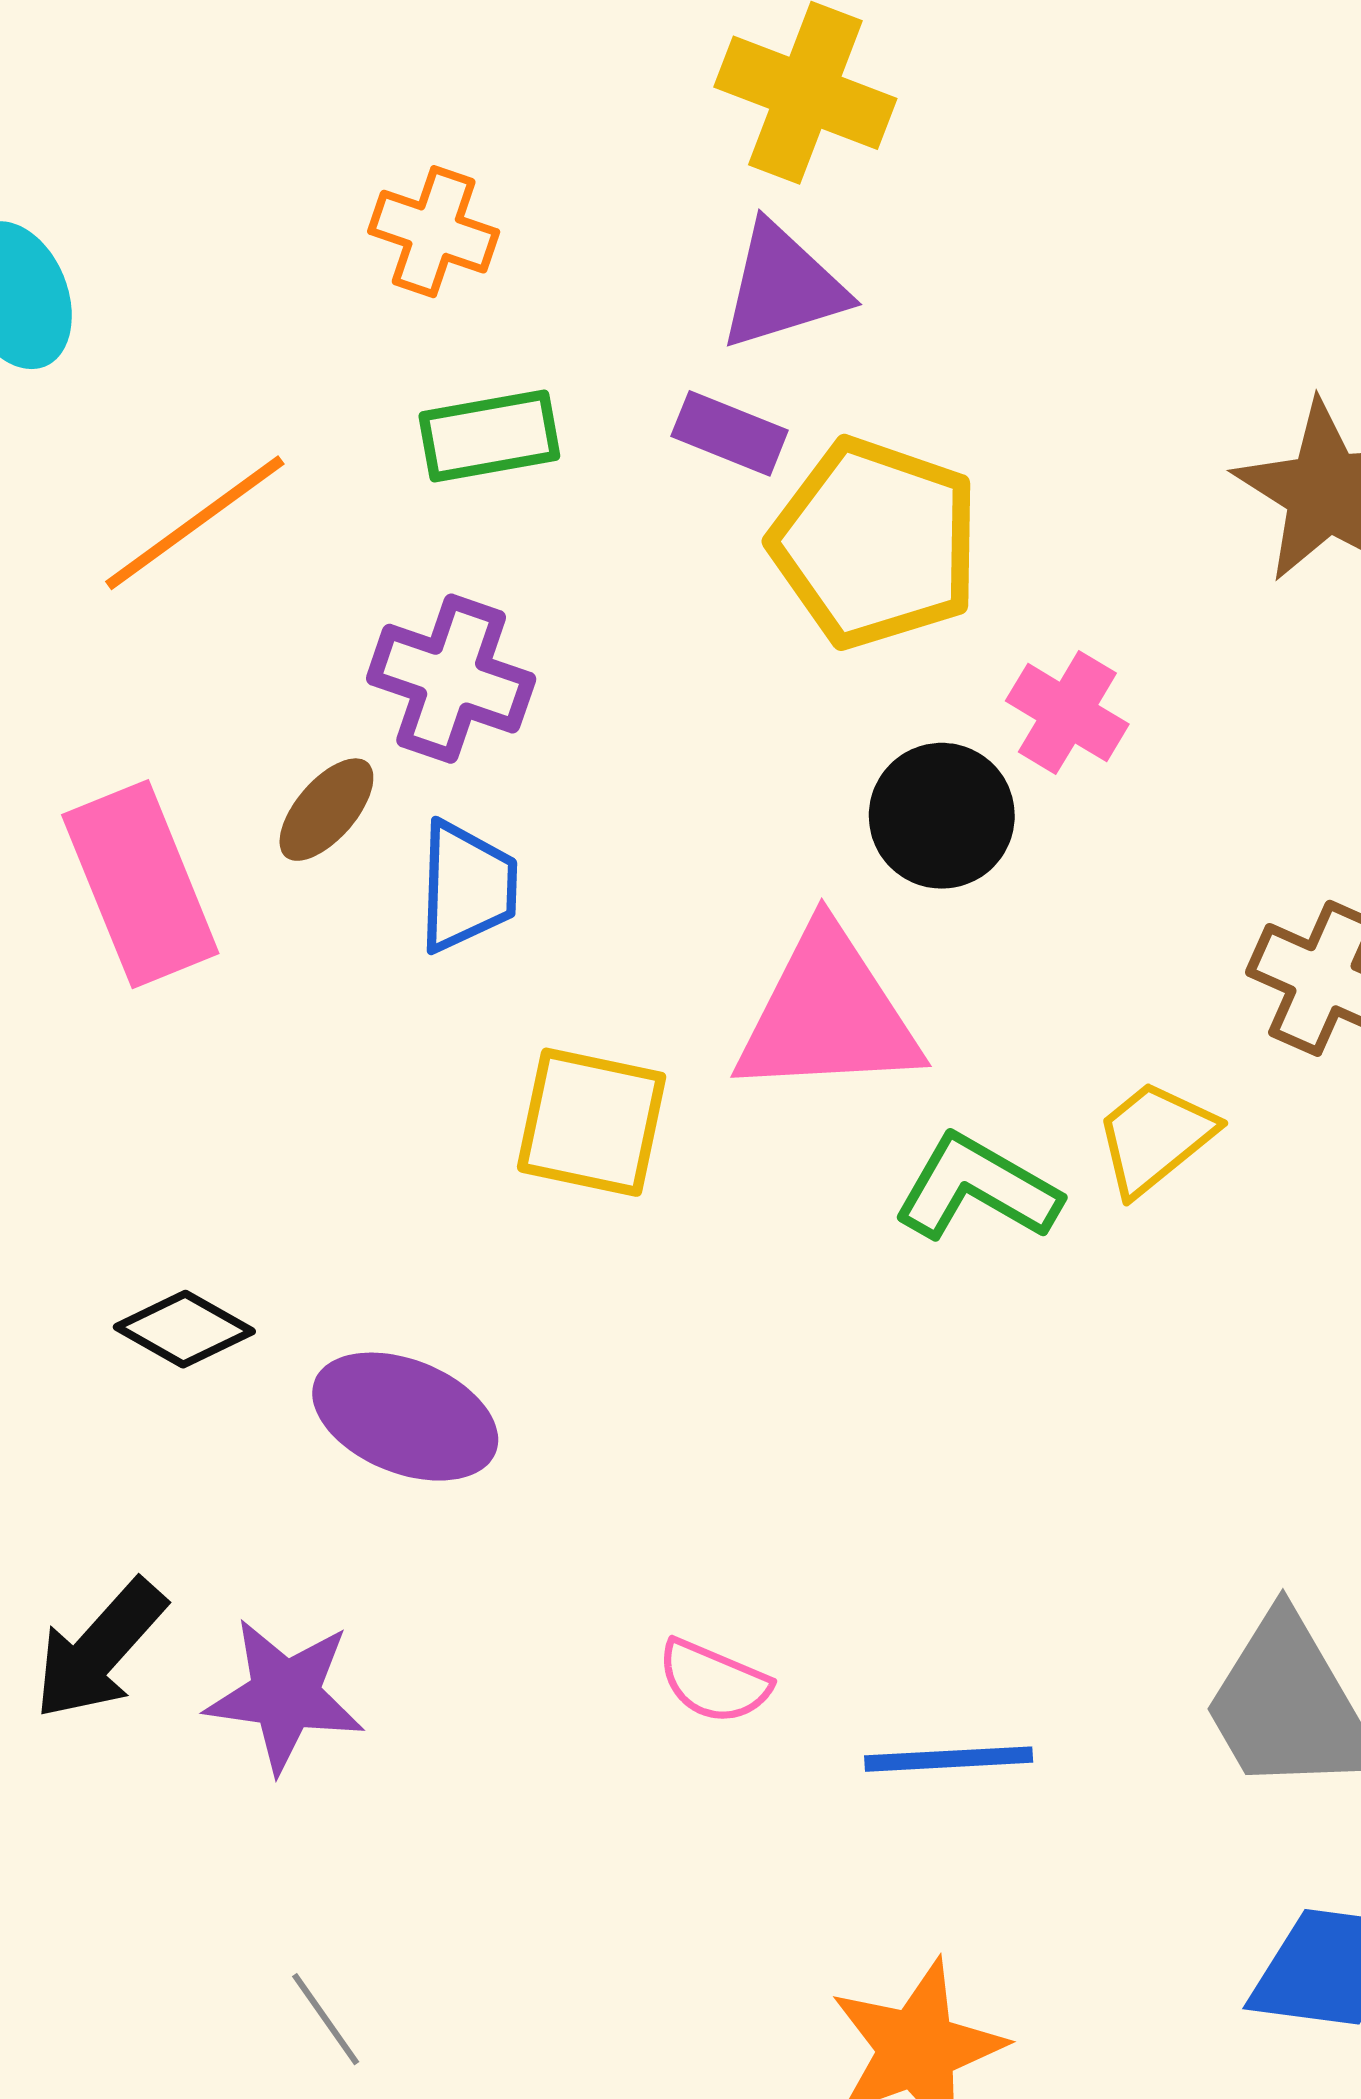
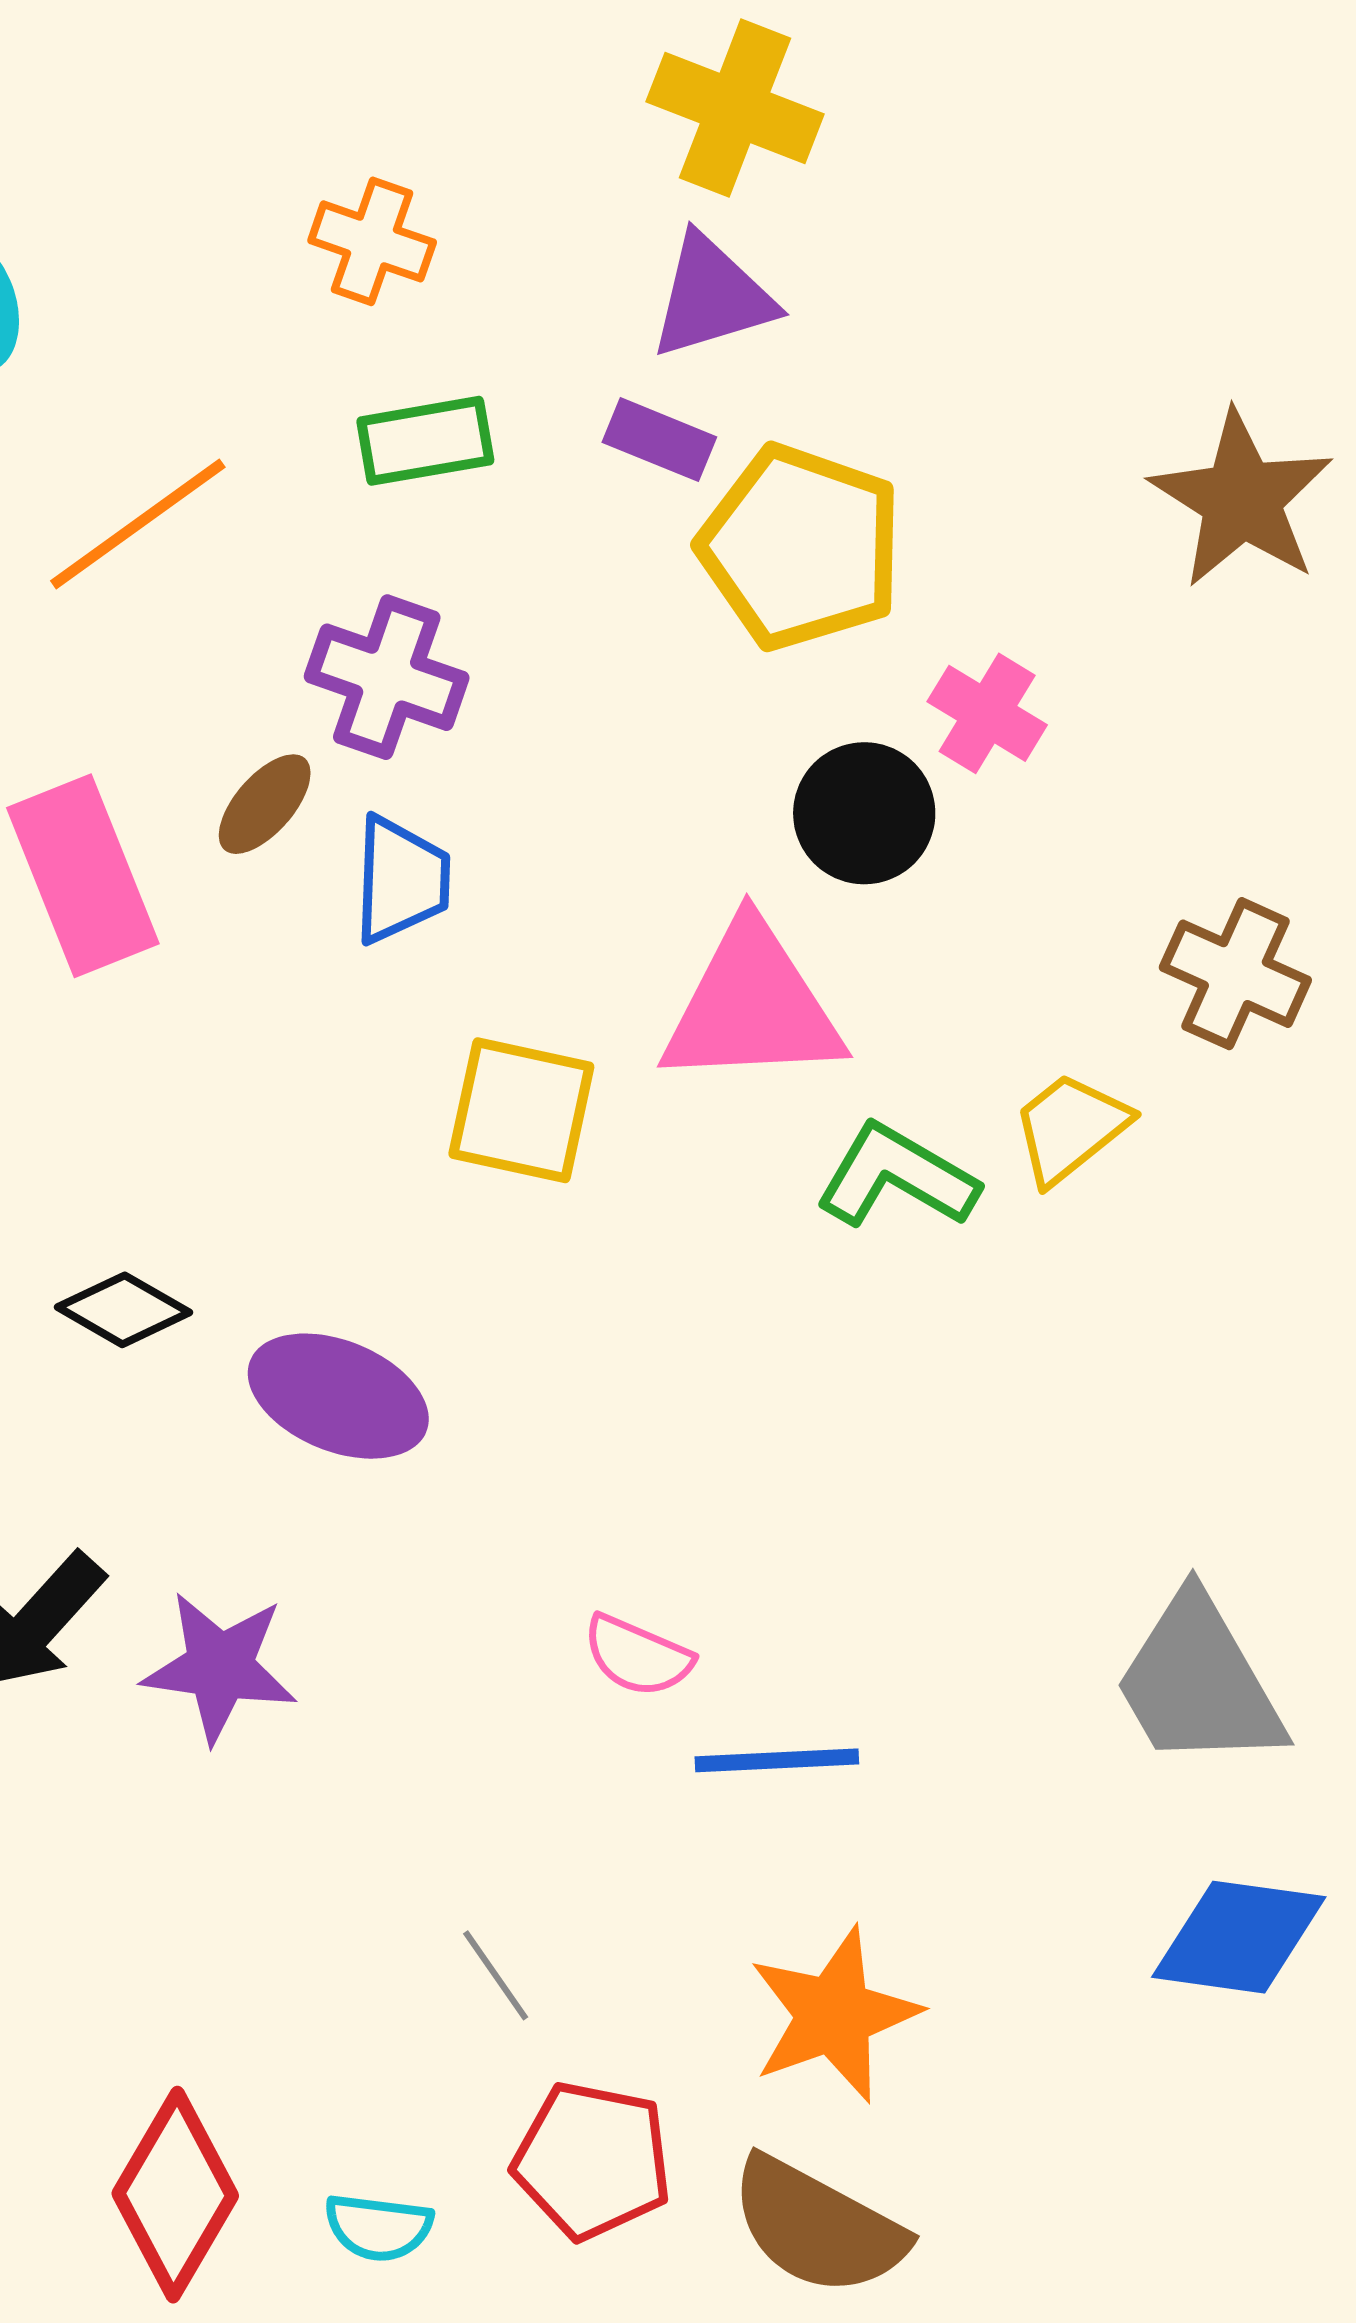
blue line: (949, 1759) -> (777, 1760), moved
gray line: (326, 2019) -> (496, 1975), moved

